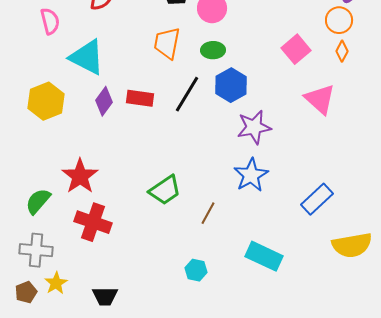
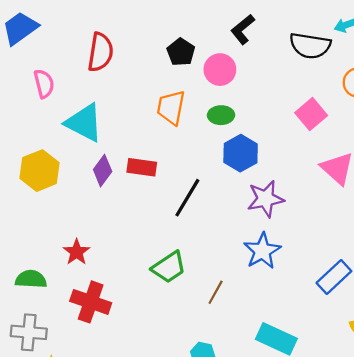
black line: (187, 94) -> (187, 198), moved
red star: (80, 176) -> (77, 252), size x0.7
green semicircle: (38, 201) -> (31, 279), turned 52

